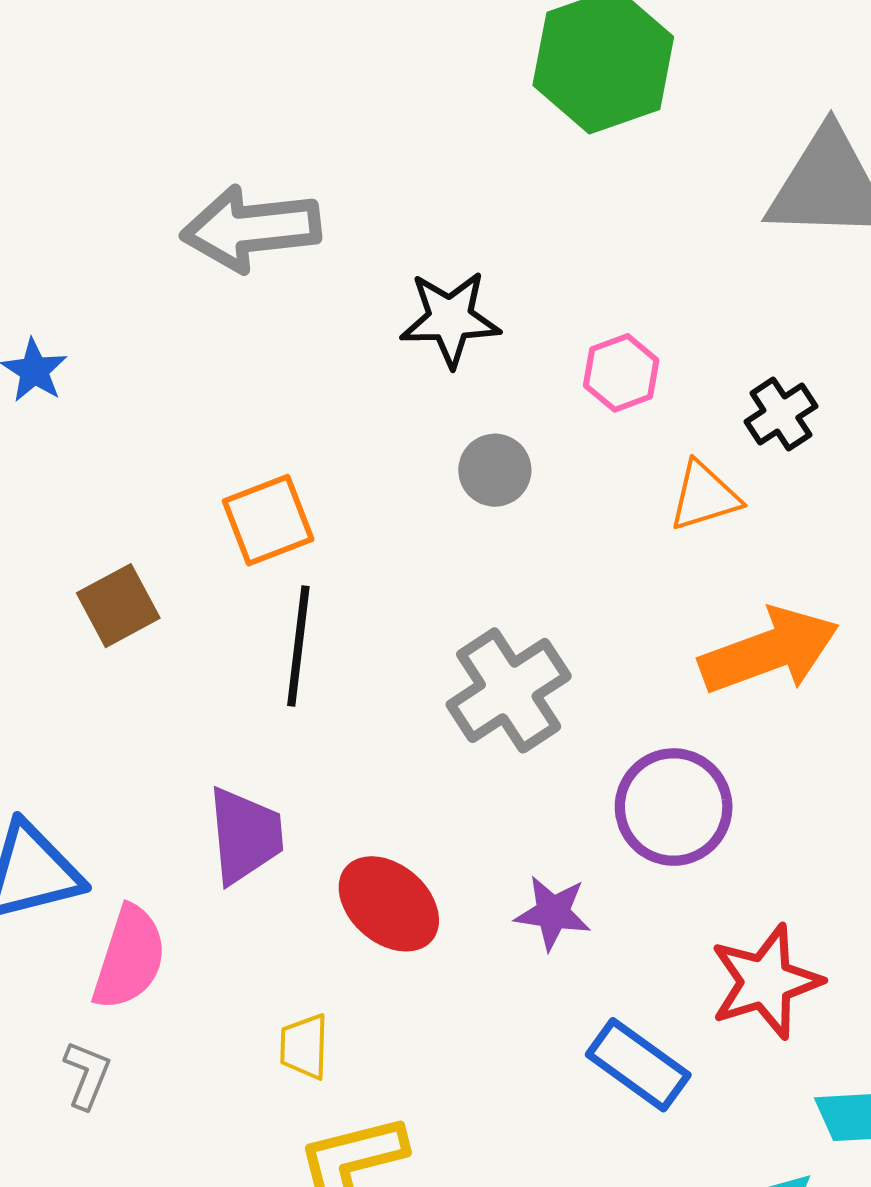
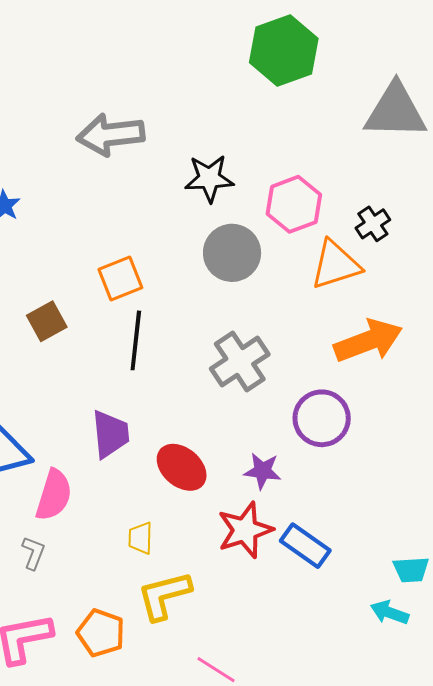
pink hexagon: (621, 373) -> (294, 204), size x1.5
gray circle: (495, 470) -> (232, 253), size x1.6
orange triangle: (704, 496) -> (335, 265), size x1.4
red star: (766, 982) -> (245, 530), moved

